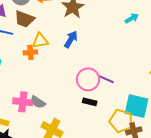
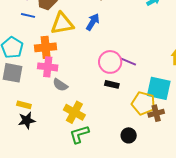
yellow triangle: (40, 41) -> (62, 24), size x1.4
orange cross: (30, 52) -> (46, 47), moved, size x1.5
pink cross: (23, 102) -> (48, 67), moved

